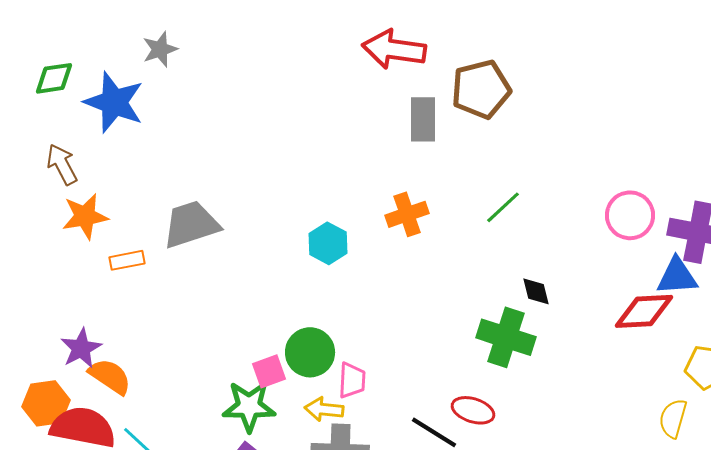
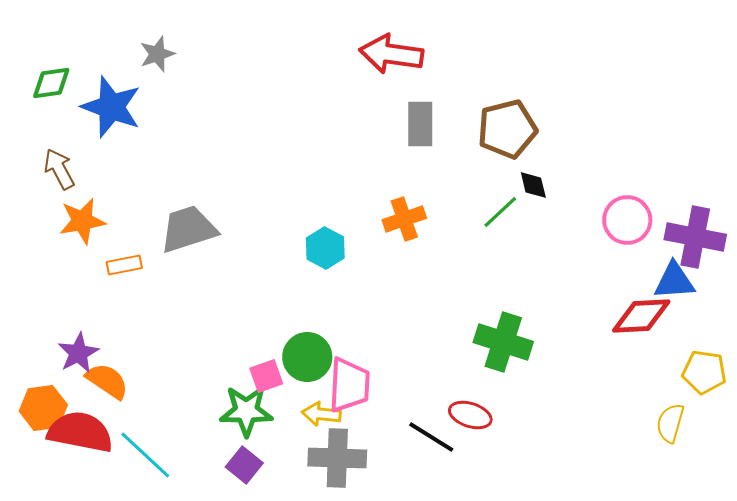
brown pentagon: (481, 89) -> (507, 129), moved
black diamond: (536, 291) -> (533, 185), moved
pink trapezoid: (352, 380) -> (349, 385), size x1.5

